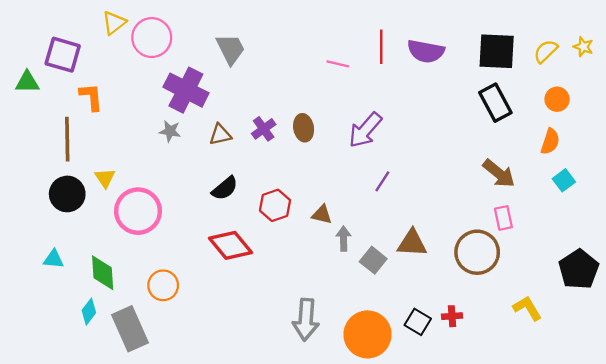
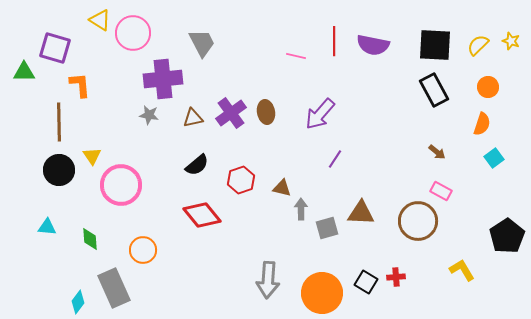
yellow triangle: (114, 23) -> (100, 20), turned -50
purple cross: (186, 90) -> (163, 79), turned -33
purple cross: (264, 129) -> (231, 113), size x1.4
brown arrow: (499, 173) -> (437, 152), size x0.6
pink rectangle: (503, 218) -> (441, 191), turned -50
gray square: (373, 260) -> (327, 228), turned 35
green diamond: (103, 273) -> (90, 239), size x0.7
cyan diamond: (89, 312) -> (78, 302), moved

